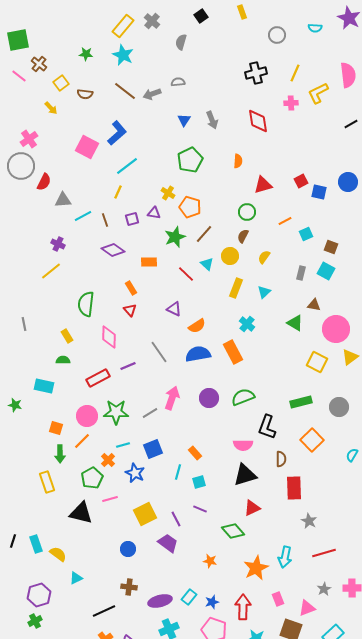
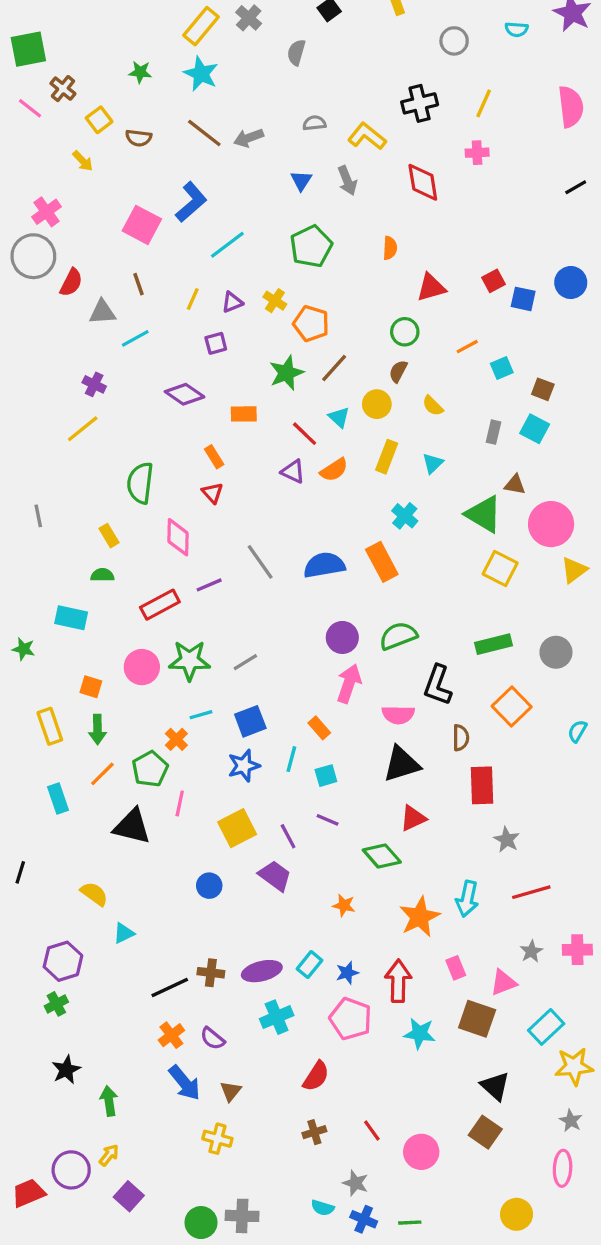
gray semicircle: (178, 82) -> (314, 123), moved
yellow L-shape: (318, 93) -> (367, 136), moved, turned 65
cyan line: (127, 166) -> (227, 245), moved
purple triangle: (154, 213) -> (232, 302), moved, turned -32
brown line: (105, 220) -> (139, 284), moved
yellow semicircle: (264, 257) -> (433, 406), turned -80
purple triangle: (174, 309) -> (293, 471), moved
green triangle: (295, 323) -> (484, 514), size x1.4
orange semicircle: (197, 326) -> (334, 470), moved
yellow square: (317, 362) -> (500, 568), moved
pink arrow: (172, 398) -> (349, 683), moved
orange line: (82, 441) -> (102, 774), moved
blue star: (135, 473) -> (244, 766), moved, turned 30
yellow rectangle: (47, 482) -> (50, 726), moved
pink line: (110, 499) -> (180, 803), turned -63
cyan rectangle: (36, 544) -> (58, 799), moved
brown cross: (129, 587) -> (211, 973), moved

